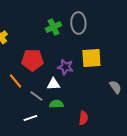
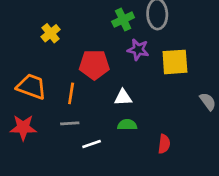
purple star: (65, 67) -> (138, 50), moved
orange line: (15, 81) -> (71, 93), turned 49
gray line: (36, 96) -> (70, 123), moved, turned -40

